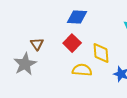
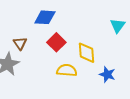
blue diamond: (77, 17) -> (45, 17), moved

